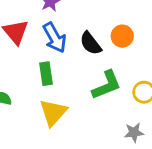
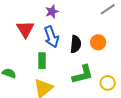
black semicircle: (91, 43) -> (76, 44), turned -144

